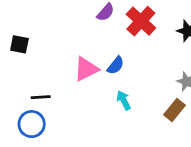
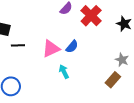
black line: (41, 97) -> (18, 45), moved
cyan arrow: (124, 100) -> (64, 72), moved

